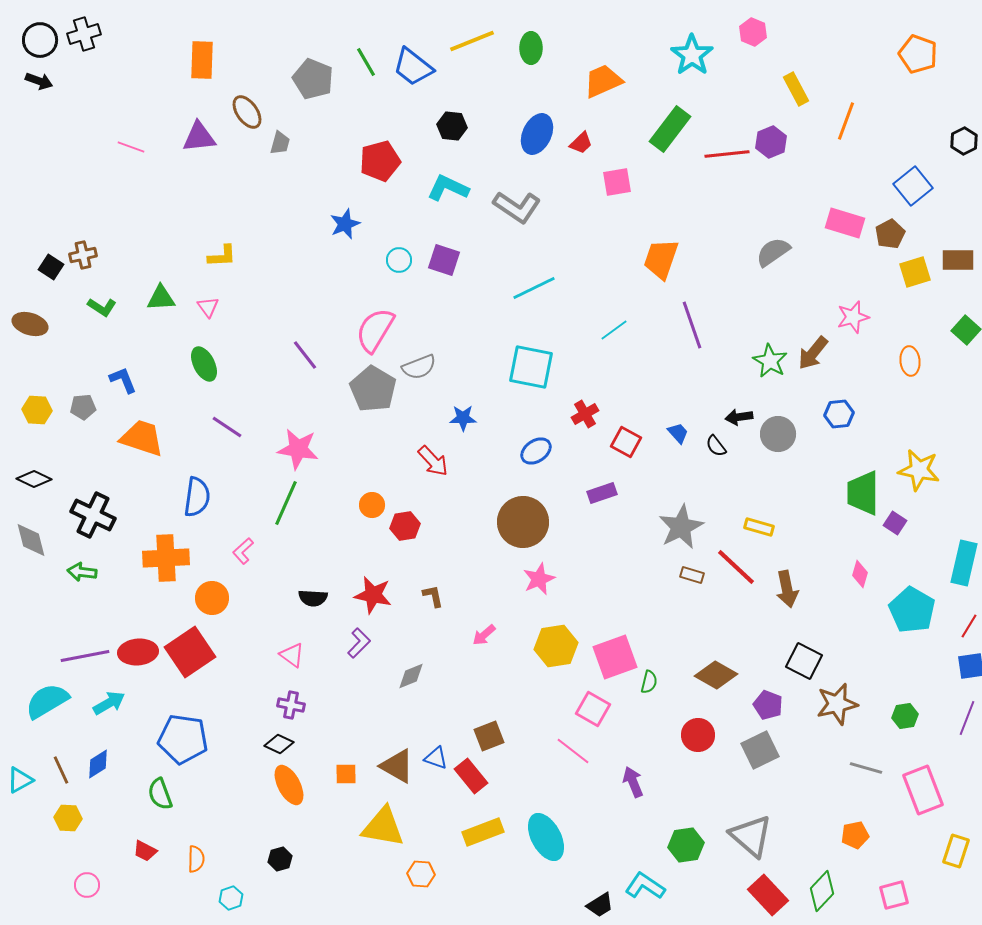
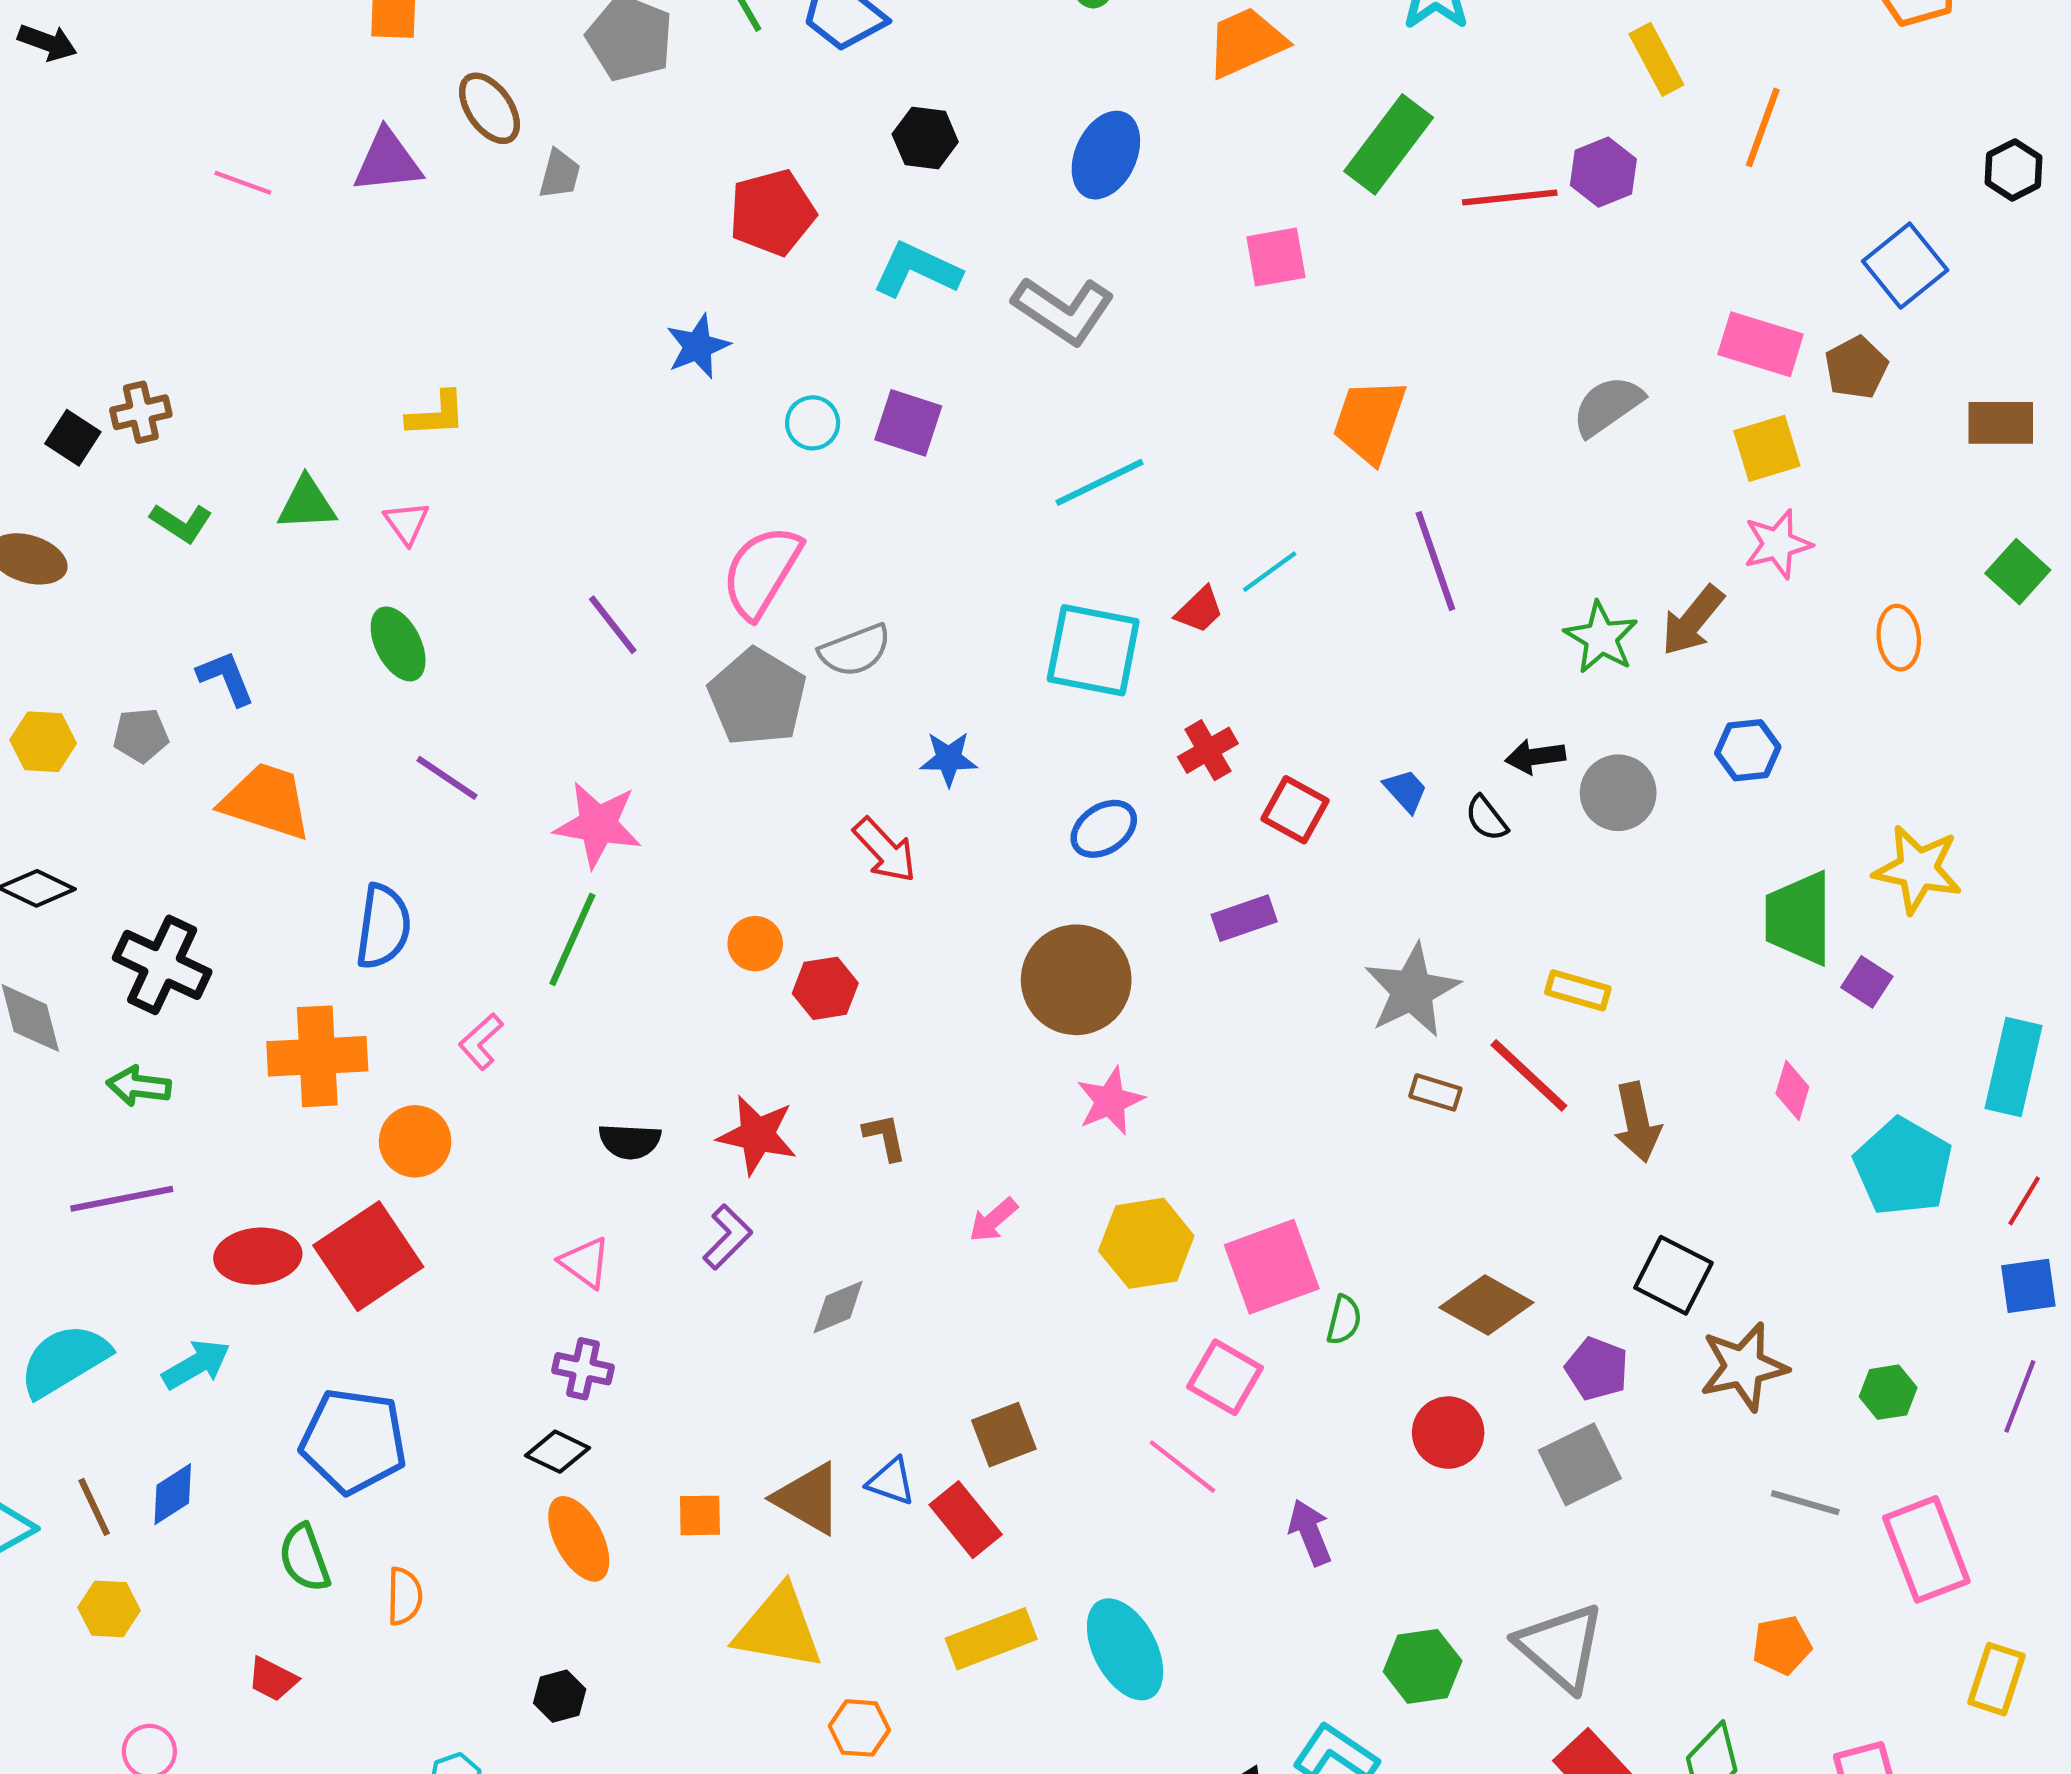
red trapezoid: (581, 143) -> (1199, 610), moved
yellow square: (915, 272) -> (1767, 448), moved
purple line: (85, 656) -> (122, 1199), moved
orange semicircle: (196, 859) -> (404, 1596), moved

